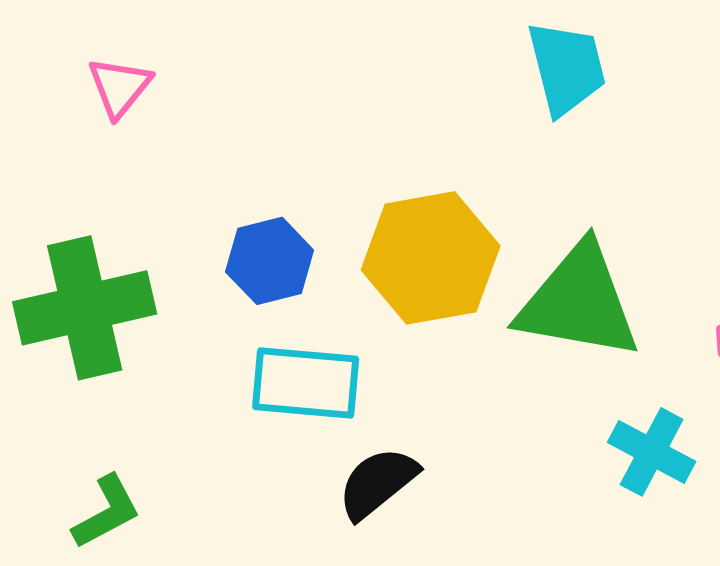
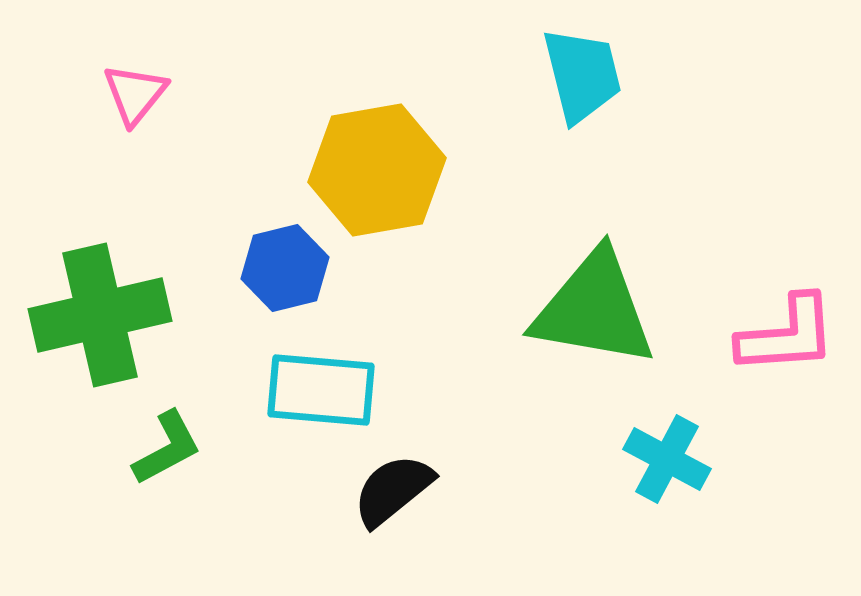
yellow hexagon: (431, 258) -> (377, 170), moved
green L-shape: (107, 512) -> (167, 448), moved

